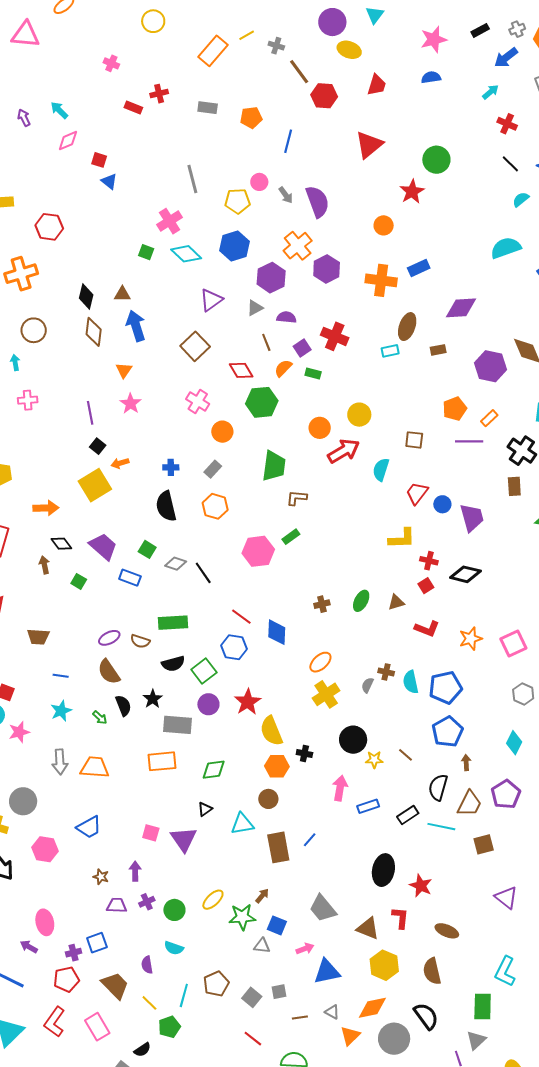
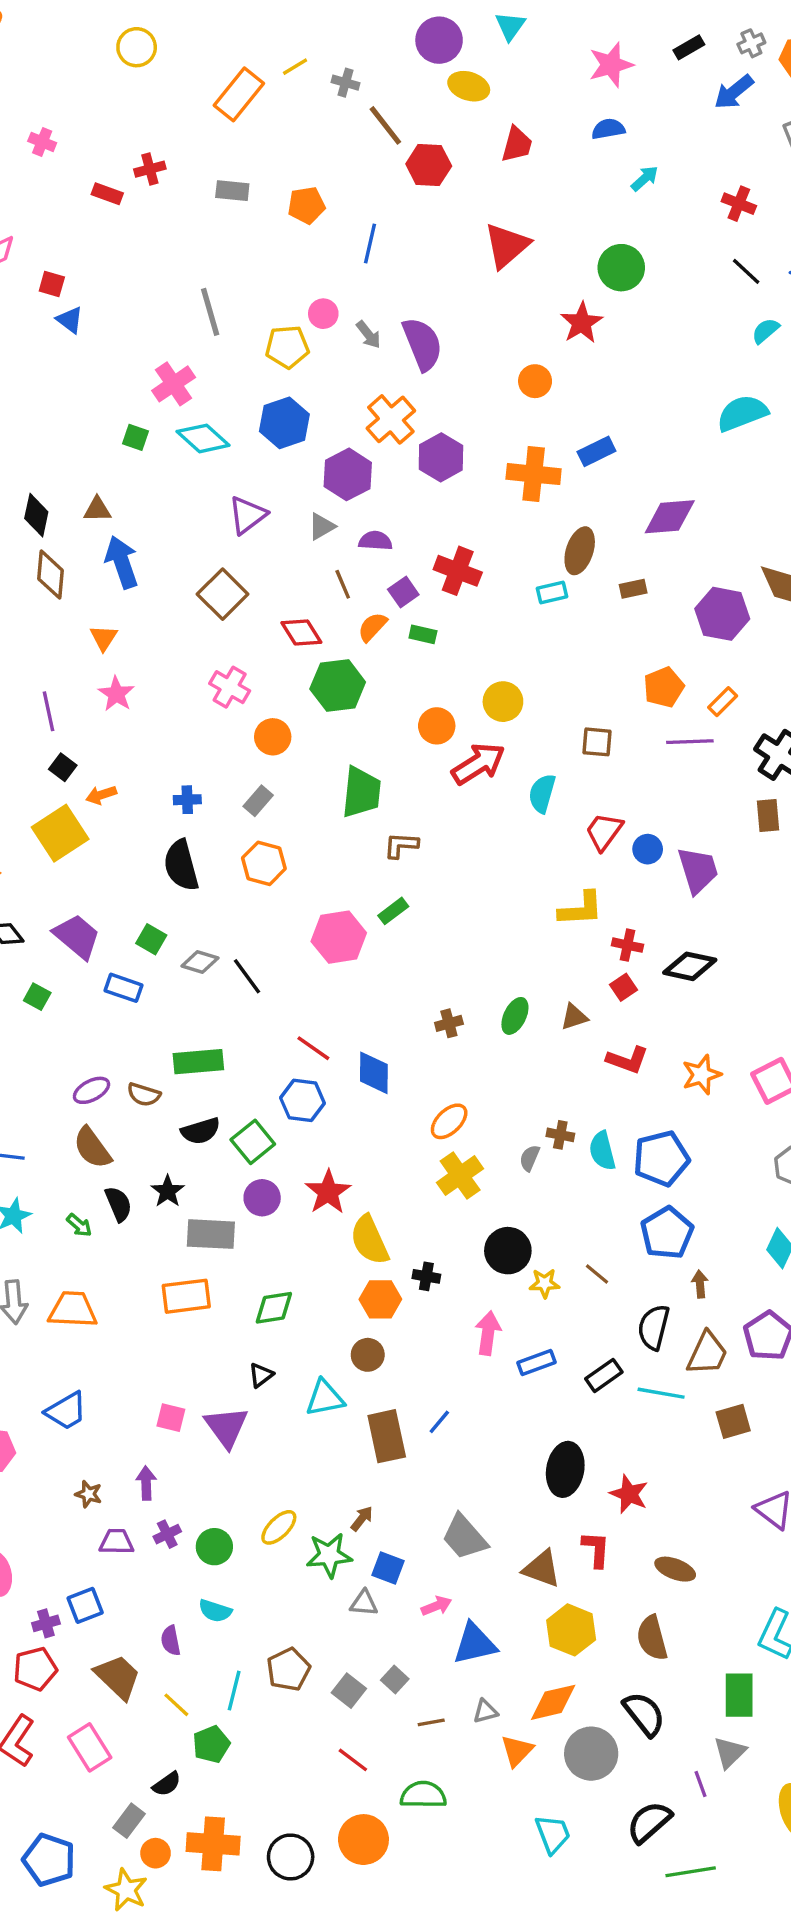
pink cross: (111, 63) -> (42, 142), moved
cyan arrow: (490, 92) -> (645, 178), moved
gray square: (279, 992) -> (395, 1680), turned -35
gray triangle: (332, 1012) -> (485, 1711), turned -42

